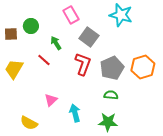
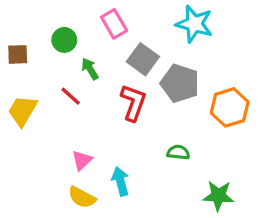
green circle: (31, 26) -> (64, 40), moved
gray pentagon: (112, 68) -> (180, 83), moved, turned -30
green star: (108, 122) -> (218, 196), moved
yellow semicircle: (29, 123) -> (82, 197), moved

